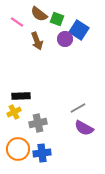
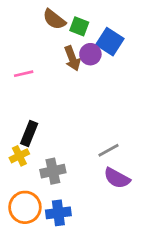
pink line: (17, 22) -> (24, 74), moved, turned -48
brown arrow: (37, 41) -> (72, 58), moved
black rectangle: (21, 96) -> (29, 134), turned -66

